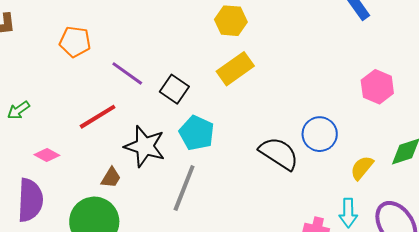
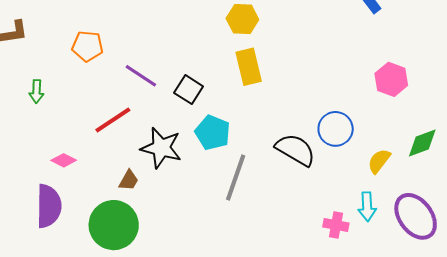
yellow rectangle: (235, 69) -> (249, 67), turned -66
green arrow: (18, 110) -> (37, 91), moved, turned -50
gray line: (184, 188) -> (236, 177), moved

